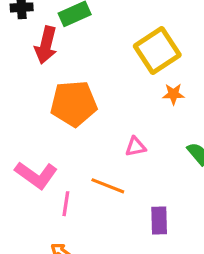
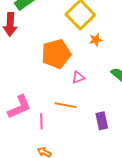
orange pentagon: (74, 103) -> (56, 54), moved
pink L-shape: (36, 175) -> (19, 107), turned -48

